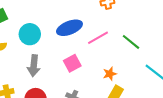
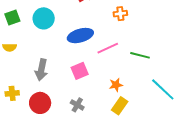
cyan circle: (30, 34) -> (44, 18), moved
green line: (131, 42) -> (140, 55), turned -30

